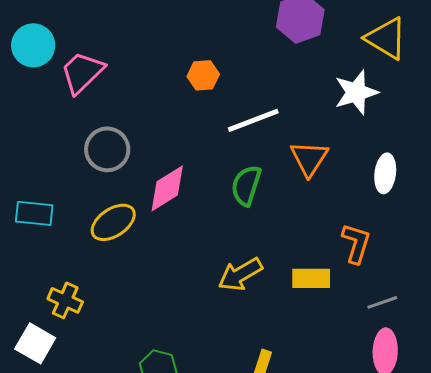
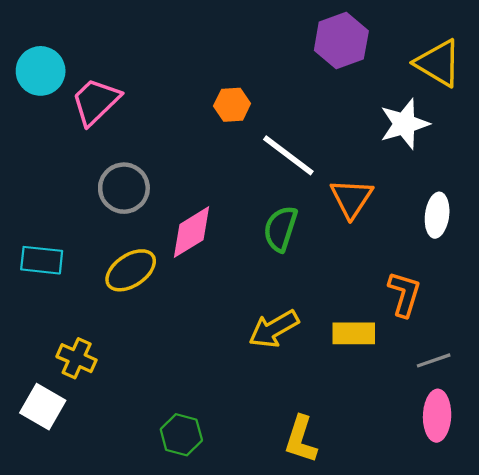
white line: (253, 120) -> (288, 155), turned 58

